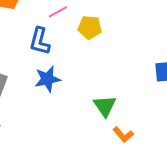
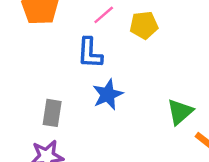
green triangle: (105, 106) -> (180, 112), turned 35

